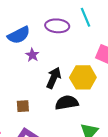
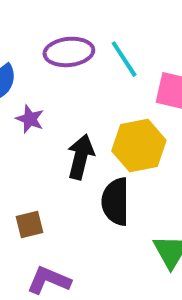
cyan line: (86, 17) -> (124, 59), moved
black semicircle: (67, 103) -> (116, 202), turned -70

